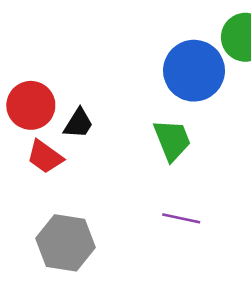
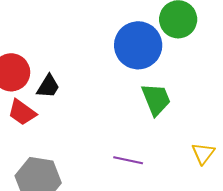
green trapezoid: (172, 140) -> (156, 99), moved

